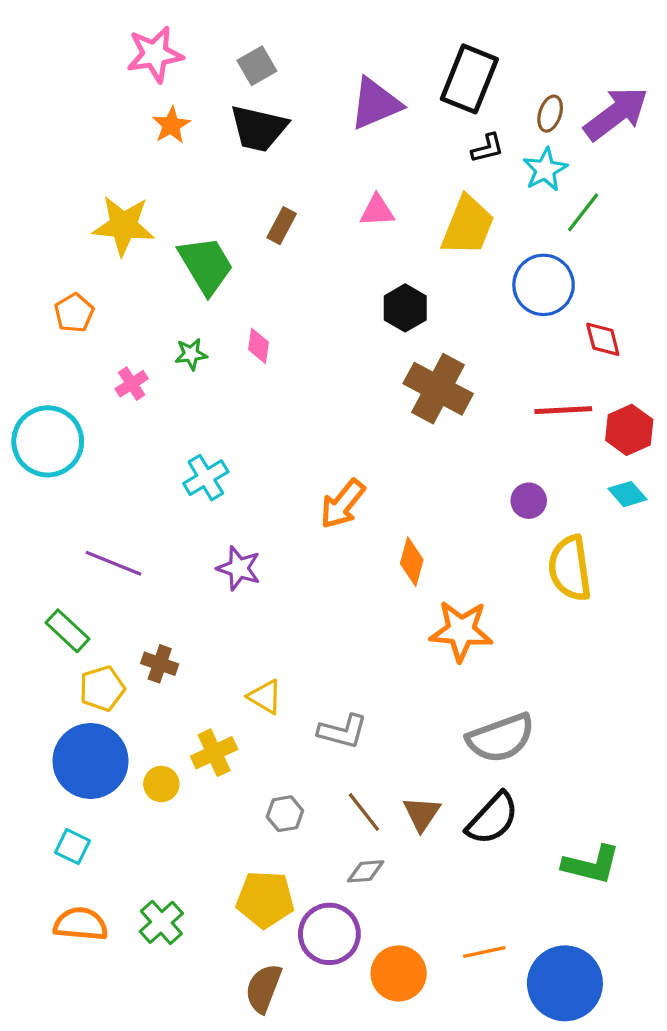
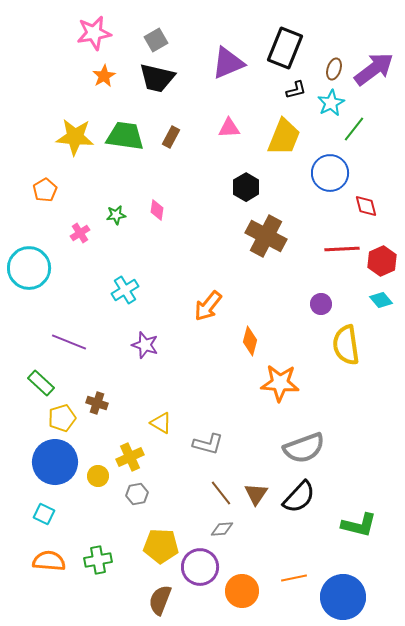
green trapezoid: (206, 265) -> (125, 136), moved, turned -51
gray hexagon: (285, 814) -> (137, 494), moved
green cross: (161, 922) -> (98, 560), turned 32

